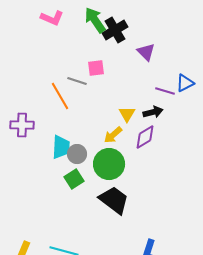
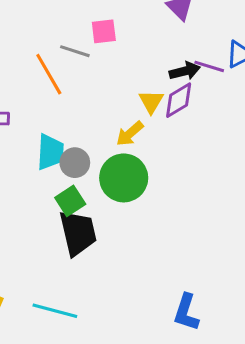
black arrow: (153, 112) -> (185, 71), moved
purple diamond: (145, 137) -> (179, 100), moved
black trapezoid: (114, 200) -> (78, 233), moved, turned 40

